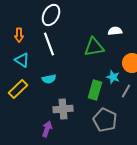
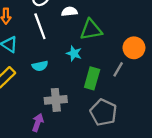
white semicircle: (115, 31) -> (69, 12), moved
cyan star: (113, 77) -> (74, 53), moved
gray line: (126, 91) -> (118, 69), moved

